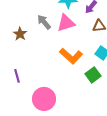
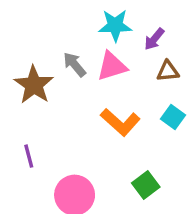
brown star: (20, 34) -> (34, 85), size x1.6
green square: (93, 75) -> (146, 185), moved

